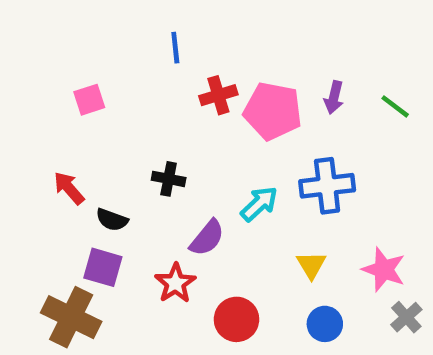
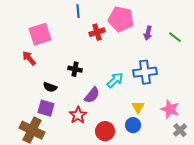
pink square: (89, 100) -> (40, 34), size x1.6
pink pentagon: (273, 111) -> (121, 19), moved
red arrow: (69, 188) -> (29, 58), moved
blue circle: (325, 324) -> (133, 125), moved

